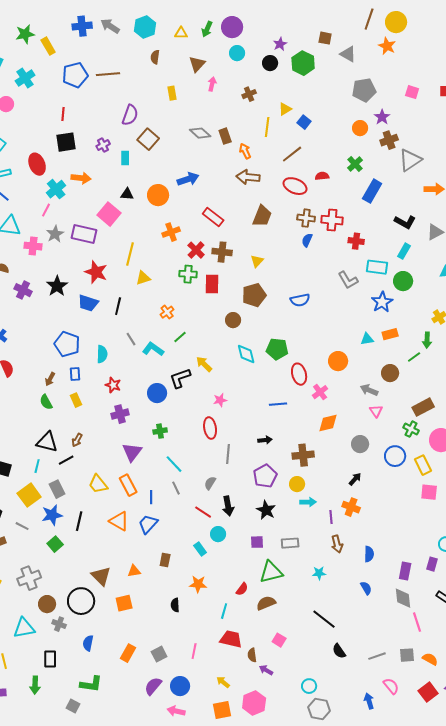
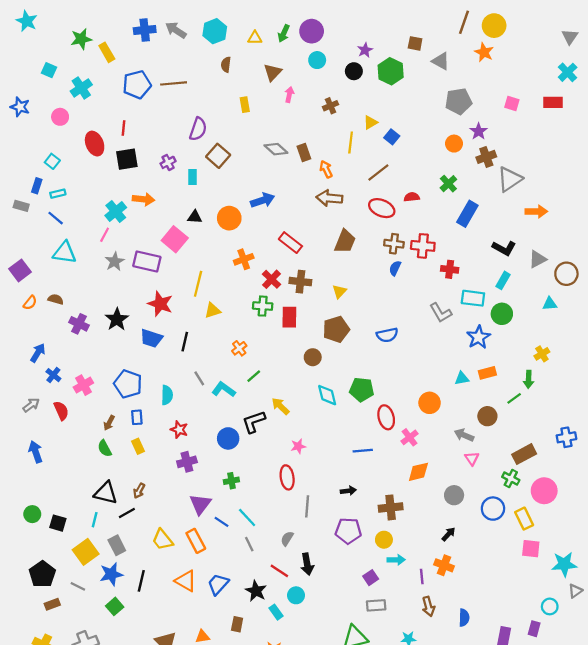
red ellipse: (37, 164) -> (95, 144), moved
pink cross: (33, 246) -> (83, 385), moved, turned -36
purple pentagon: (265, 476) -> (348, 531), turned 30
blue line: (151, 497) -> (221, 522), moved, turned -56
black star: (266, 510) -> (256, 591), moved
purple square: (257, 542) -> (371, 578), moved, turned -32

